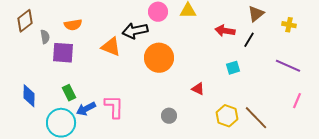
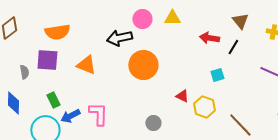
brown triangle: (256, 14) -> (240, 21), turned -30
orange semicircle: (73, 25) -> (57, 32), size x1.4
gray semicircle: (45, 37) -> (24, 72), moved
orange triangle: (111, 47) -> (86, 65), moved
yellow hexagon: (227, 116) -> (204, 107), moved

